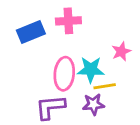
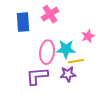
pink cross: (68, 21) -> (50, 14), turned -30
blue rectangle: (31, 32) -> (23, 22), turned -72

